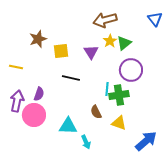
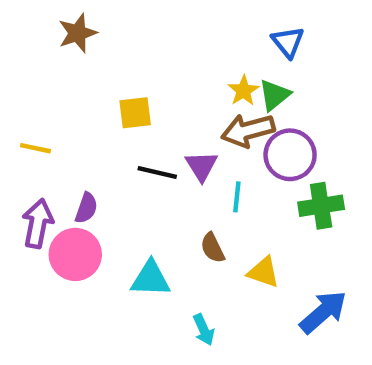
blue triangle: (155, 19) -> (288, 42), moved
brown arrow: (105, 20) -> (248, 130), moved
brown star: (38, 39) -> (77, 33), moved
purple triangle: (91, 52) -> (201, 166), moved
green cross: (119, 95) -> (321, 206), moved
cyan arrow: (86, 142) -> (204, 330), moved

